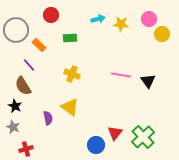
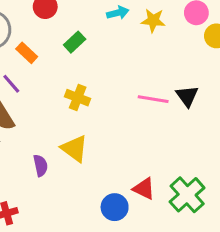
green rectangle: (70, 38) -> (75, 42), turned -40
black triangle: (148, 81) -> (187, 96), moved
red triangle: (115, 133) -> (144, 189), turned -42

